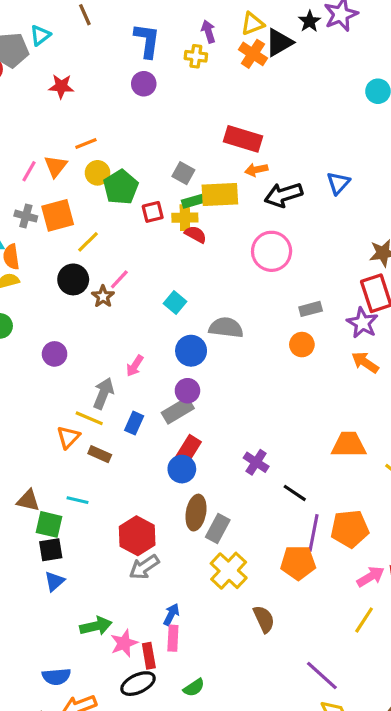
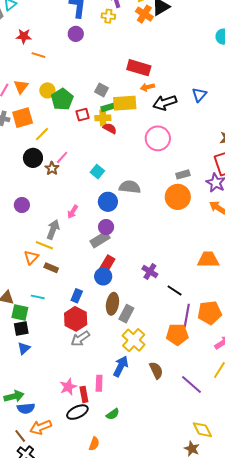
orange line: (86, 143) -> (38, 55), moved, turned 40
orange circle: (302, 345) -> (178, 197), size x1.6
blue rectangle: (134, 423) -> (77, 296), moved
blue arrow: (171, 614) -> (121, 366), moved, size x1.5
green arrow: (96, 626) -> (14, 396), moved
purple line: (322, 675) -> (192, 384), moved

